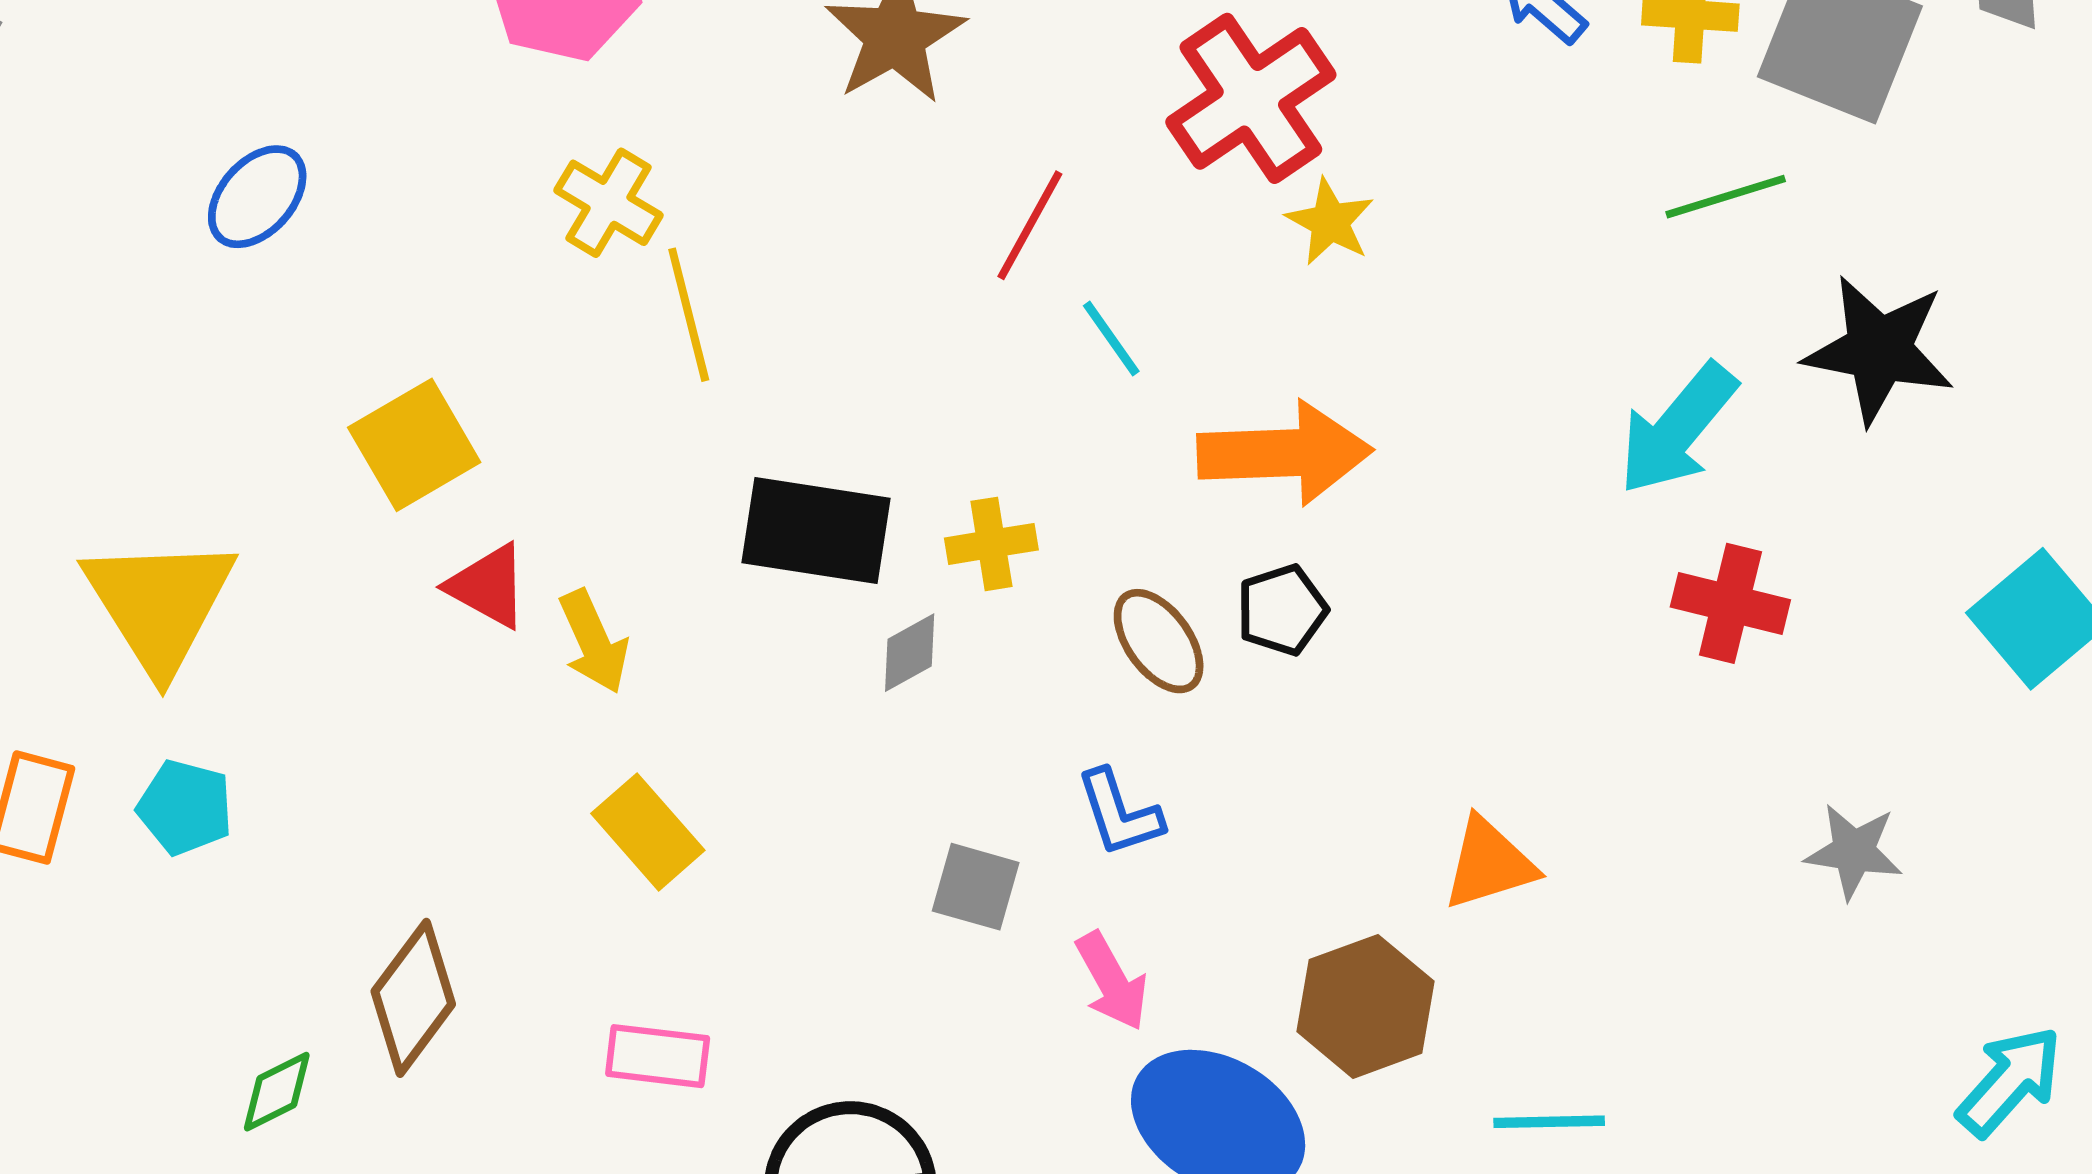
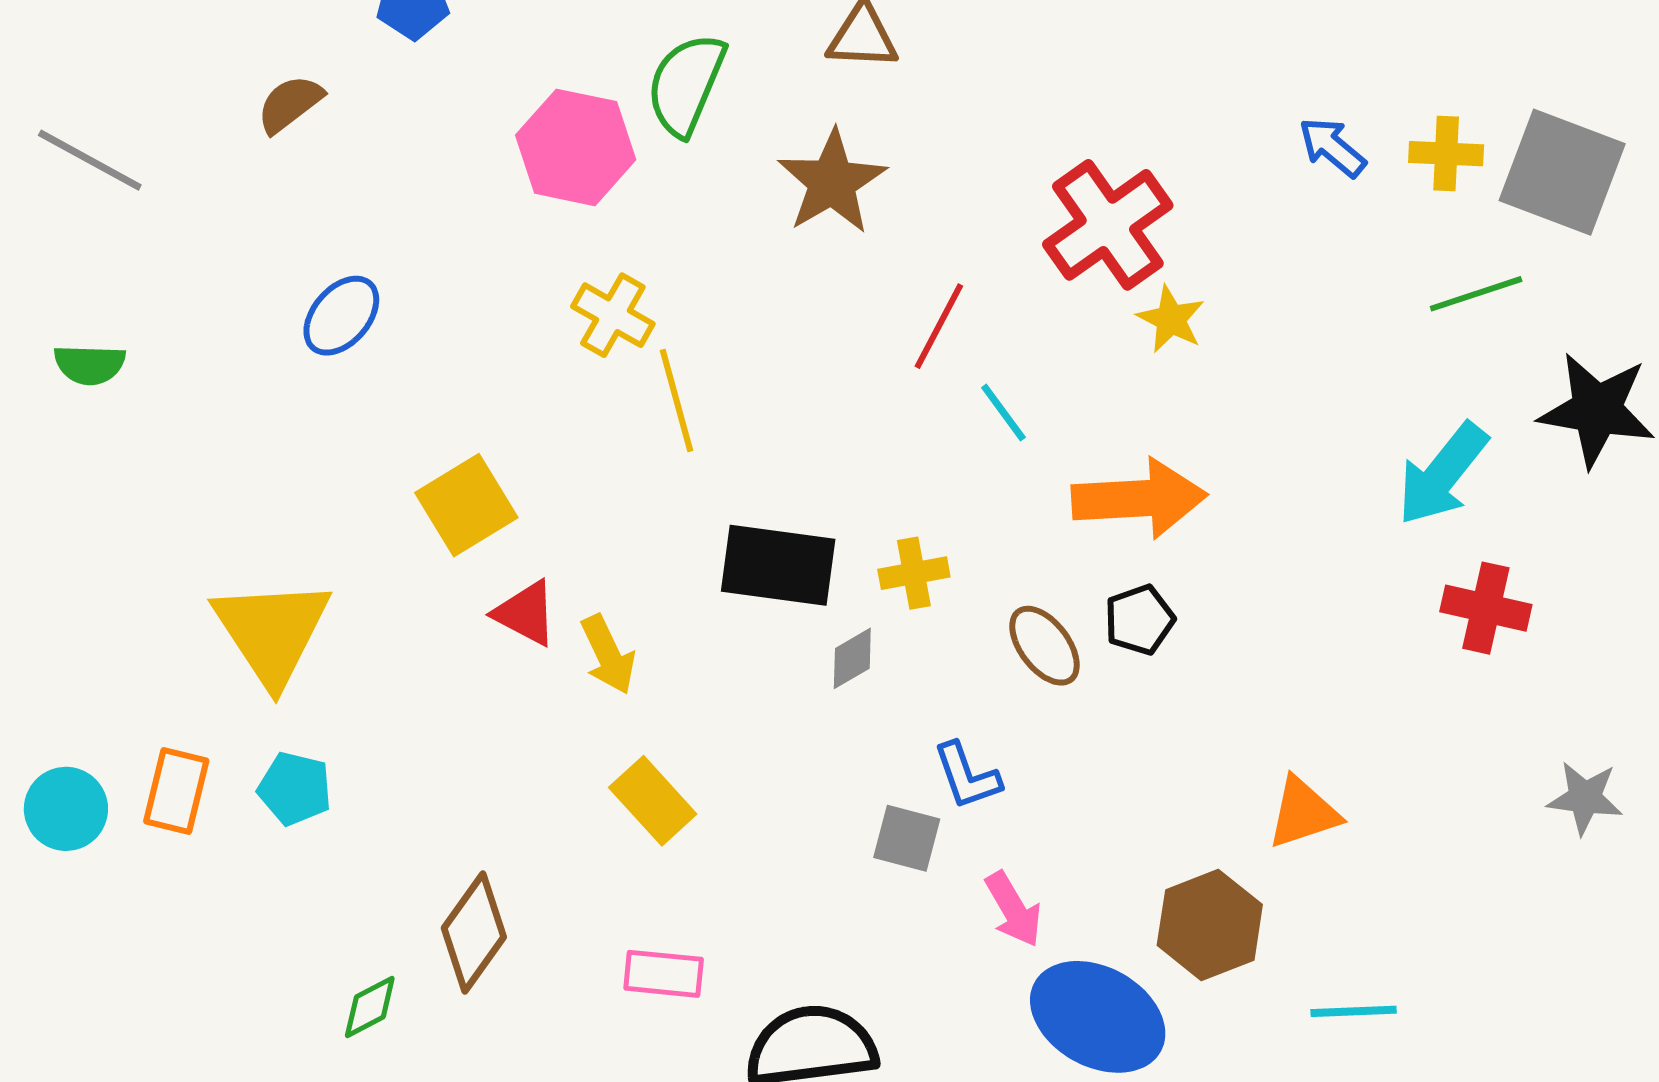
blue L-shape: (1119, 813) -> (967, 776), moved

